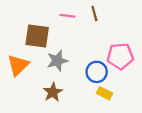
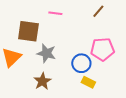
brown line: (94, 13) -> (98, 11), moved, turned 56
gray star: (57, 61) -> (46, 53), turned 30

